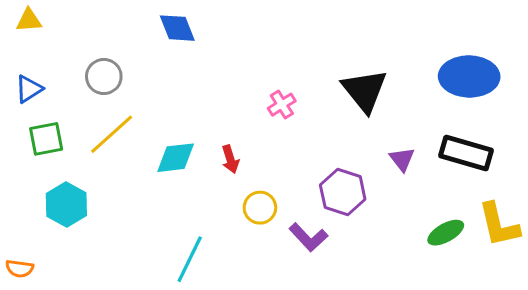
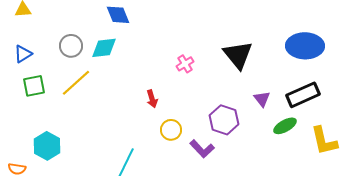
black rectangle: (466, 153) -> (303, 95), turned -40
cyan diamond: (176, 158) -> (104, 48), moved
cyan hexagon: (66, 205) -> (47, 146), moved
green ellipse: (446, 233) -> (285, 126), moved

